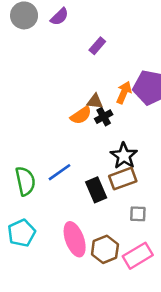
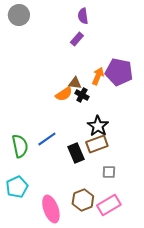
purple semicircle: (59, 17) -> (83, 16), moved, turned 126
black cross: (104, 117) -> (82, 95), turned -32
pink ellipse: (75, 239) -> (51, 209), moved

